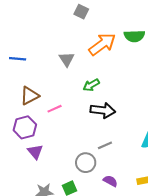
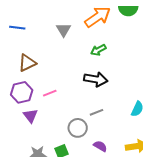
green arrow: (91, 85) -> (98, 50), moved
pink line: (55, 109) -> (50, 93), moved

